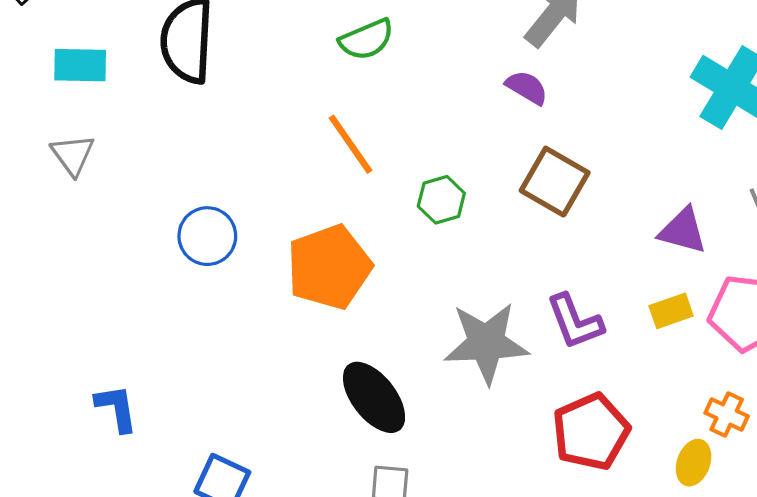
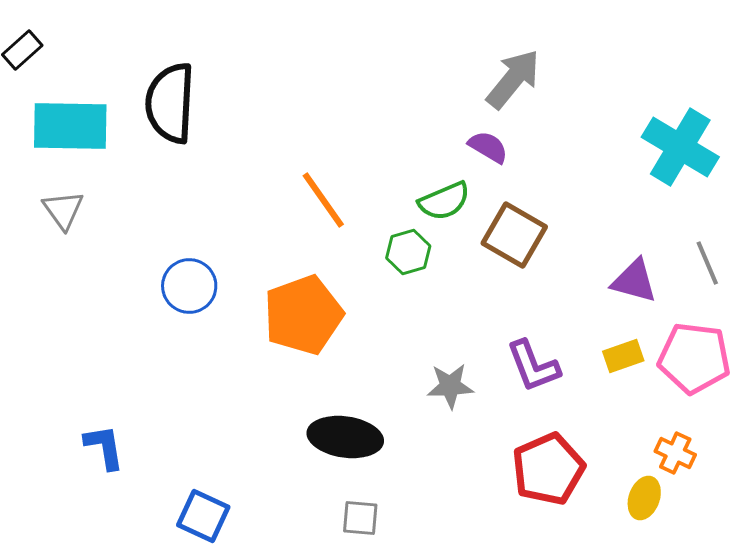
green semicircle: (367, 39) -> (444, 201), moved
cyan rectangle: (80, 65) -> (70, 126), size x1.5
gray star: (486, 343) -> (450, 386), size x0.6
black ellipse: (374, 397) -> (345, 437), turned -44

